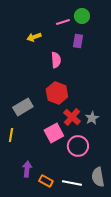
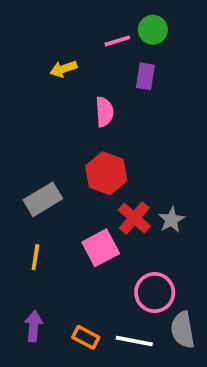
yellow line: (11, 135) -> (35, 257), moved
pink circle: (78, 146) -> (155, 293), moved
purple arrow: (27, 169) -> (34, 326), moved

